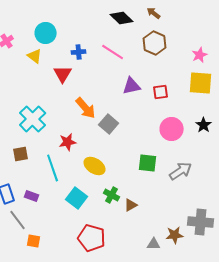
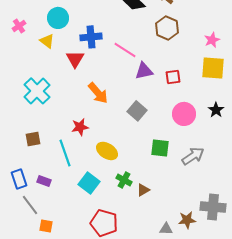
blue cross: (79, 52) -> (91, 37), size x1.5
pink line: (113, 52) -> (125, 50), moved
cyan cross: (33, 119) -> (37, 91), moved
gray square: (109, 124) -> (137, 111), moved

